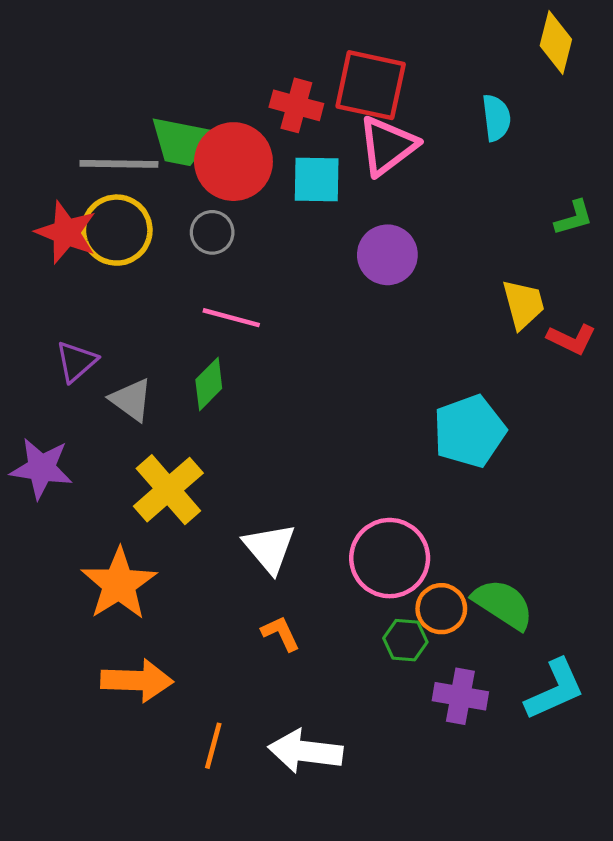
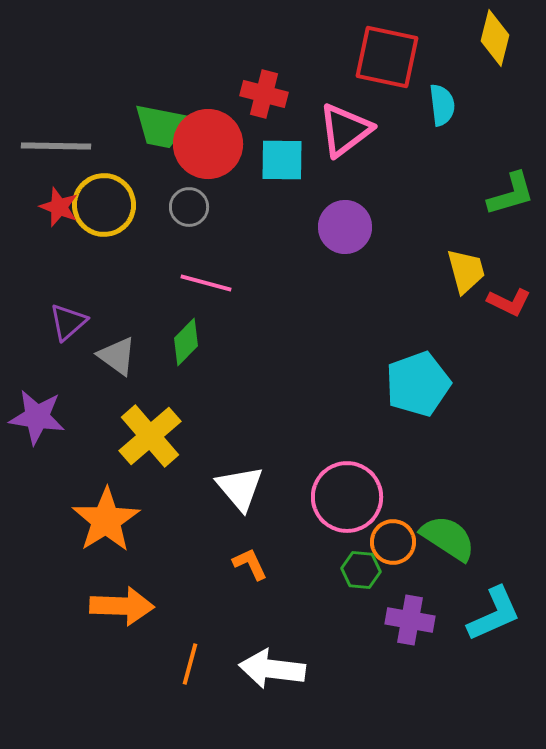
red square: (371, 85) -> (387, 57), moved
gray line: (119, 164) -> (56, 146), moved
green L-shape: (574, 218) -> (511, 194), size x1.4
red star: (66, 232) -> (59, 207), size x0.7

